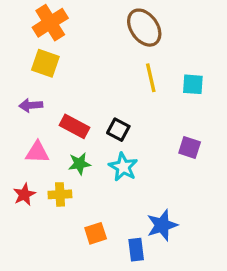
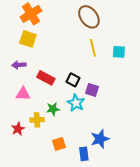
purple square: (190, 147) -> (92, 90), moved
green star: (79, 164) -> (53, 109), moved
red star: (24, 194) -> (18, 129), moved

